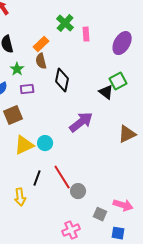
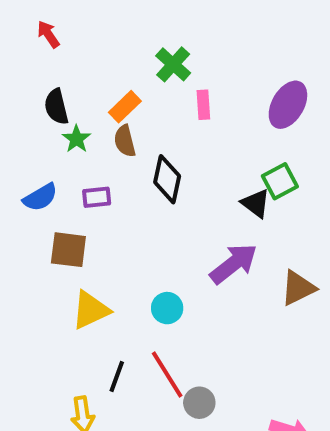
pink rectangle: (86, 34) -> (203, 105), moved
green star: (17, 69) -> (77, 139), moved
brown square: (13, 115) -> (68, 250), turned 30
purple arrow: (81, 122) -> (234, 264), moved
cyan circle: (45, 143) -> (167, 308), moved

